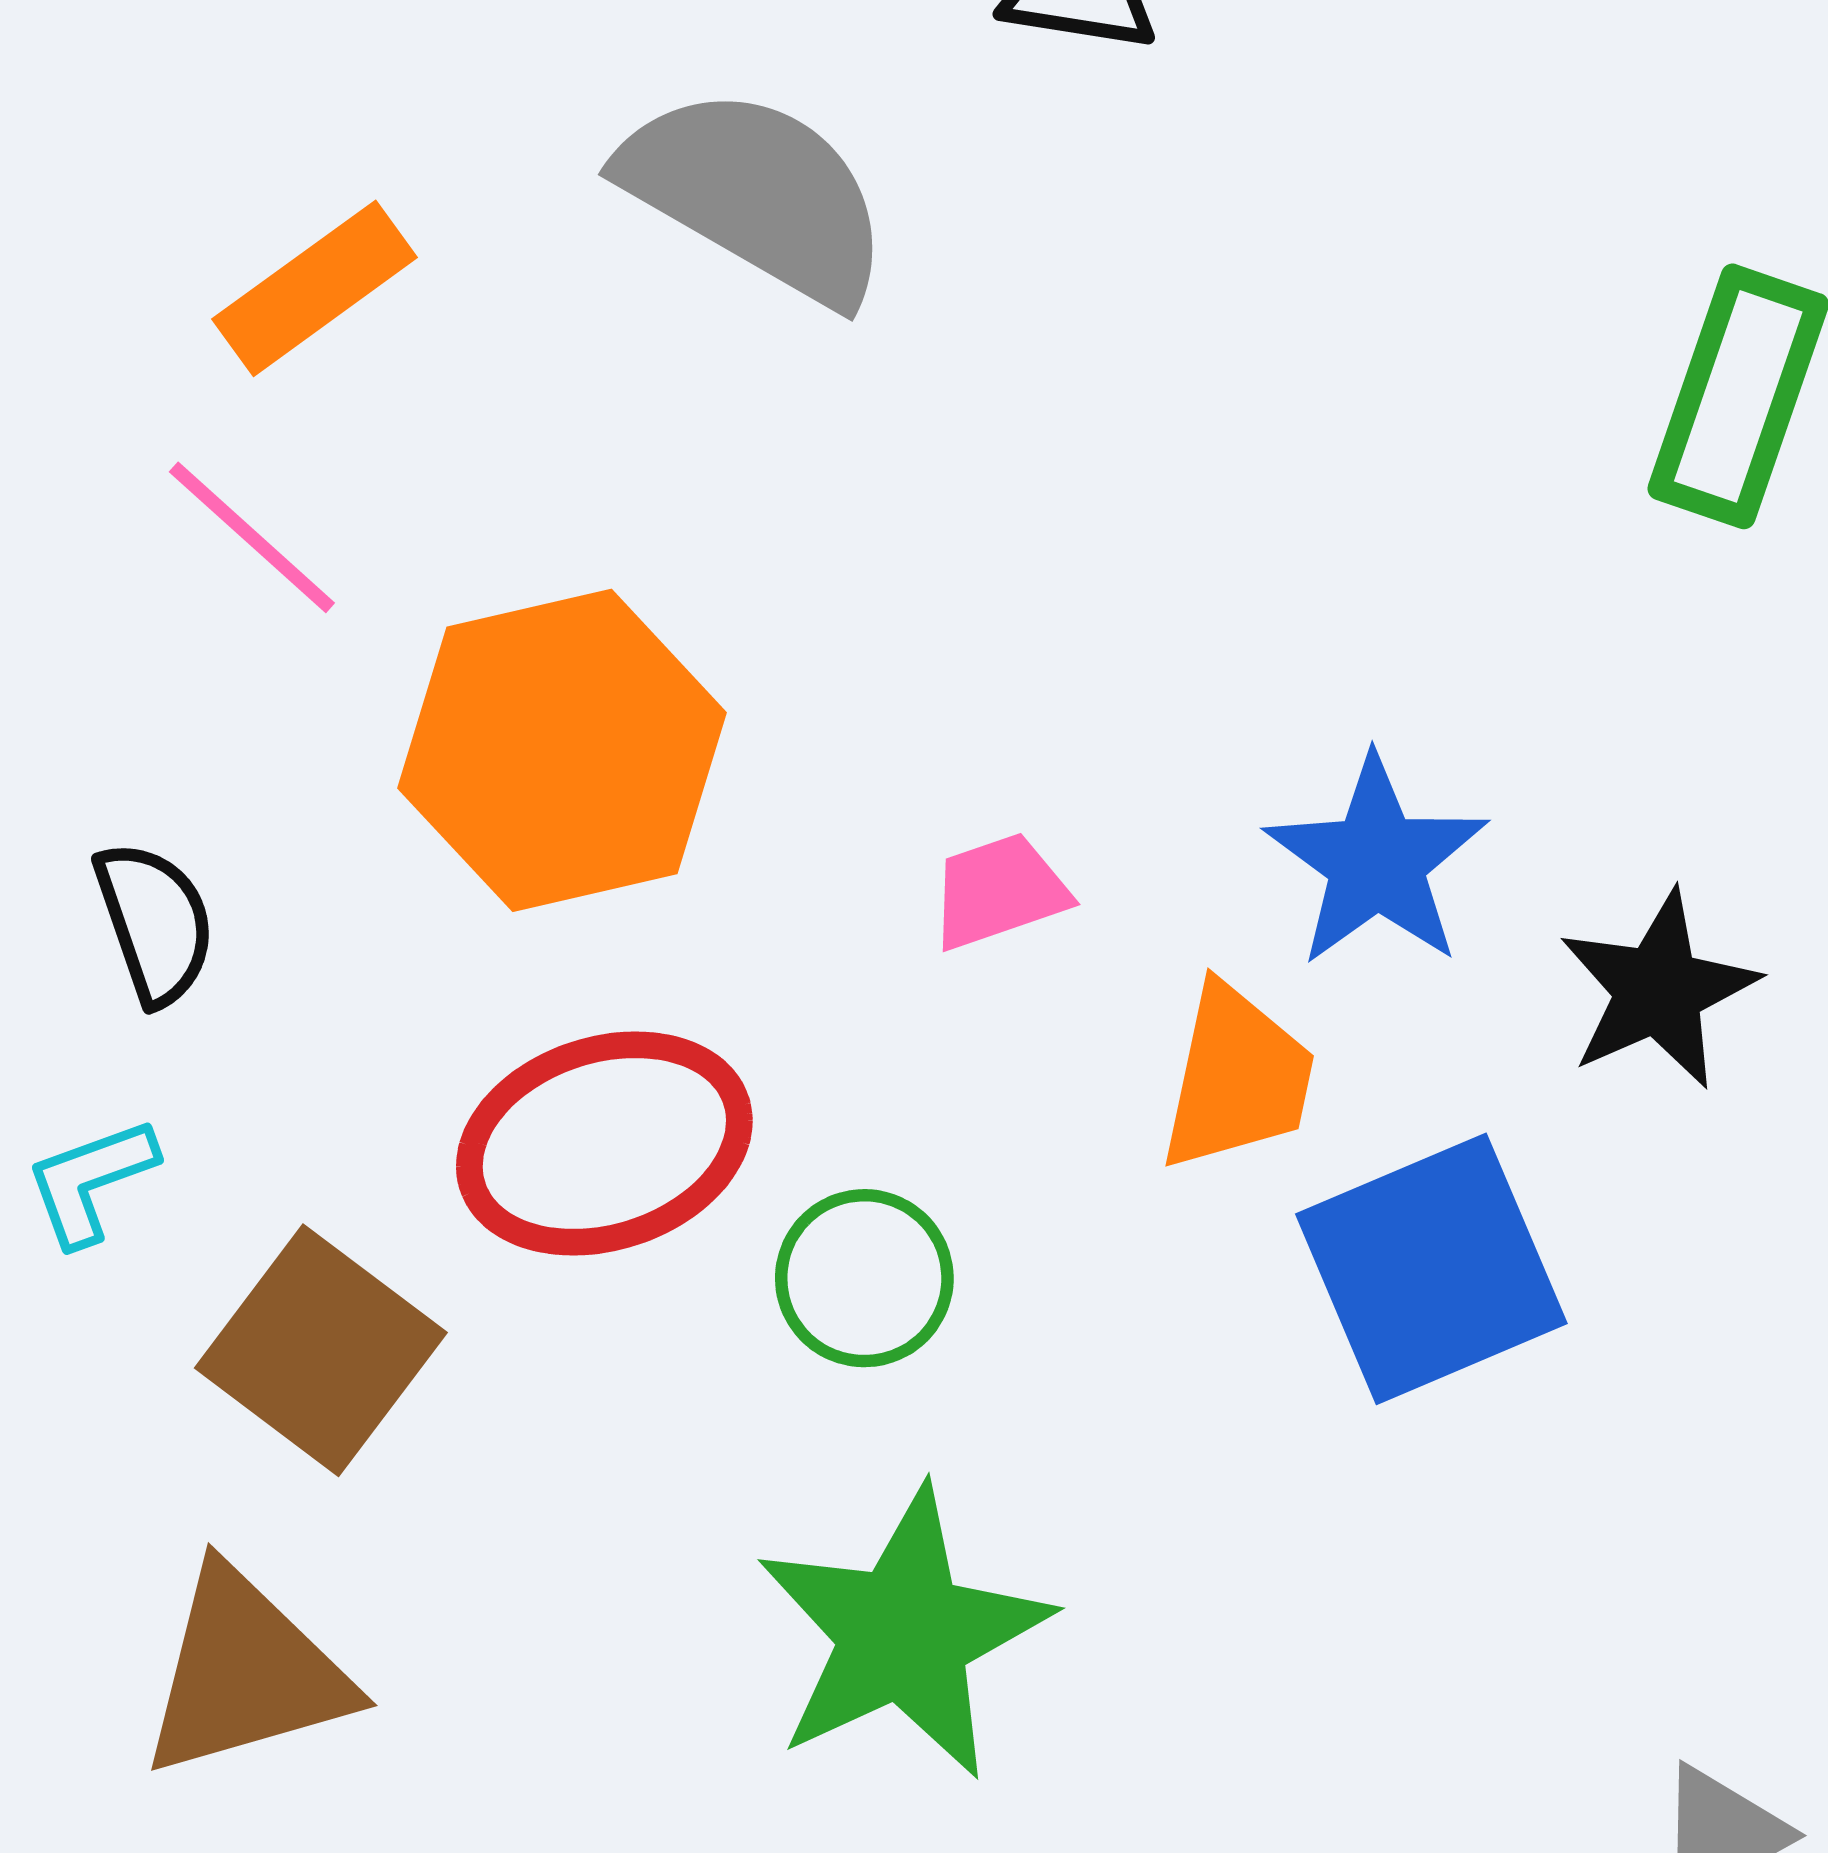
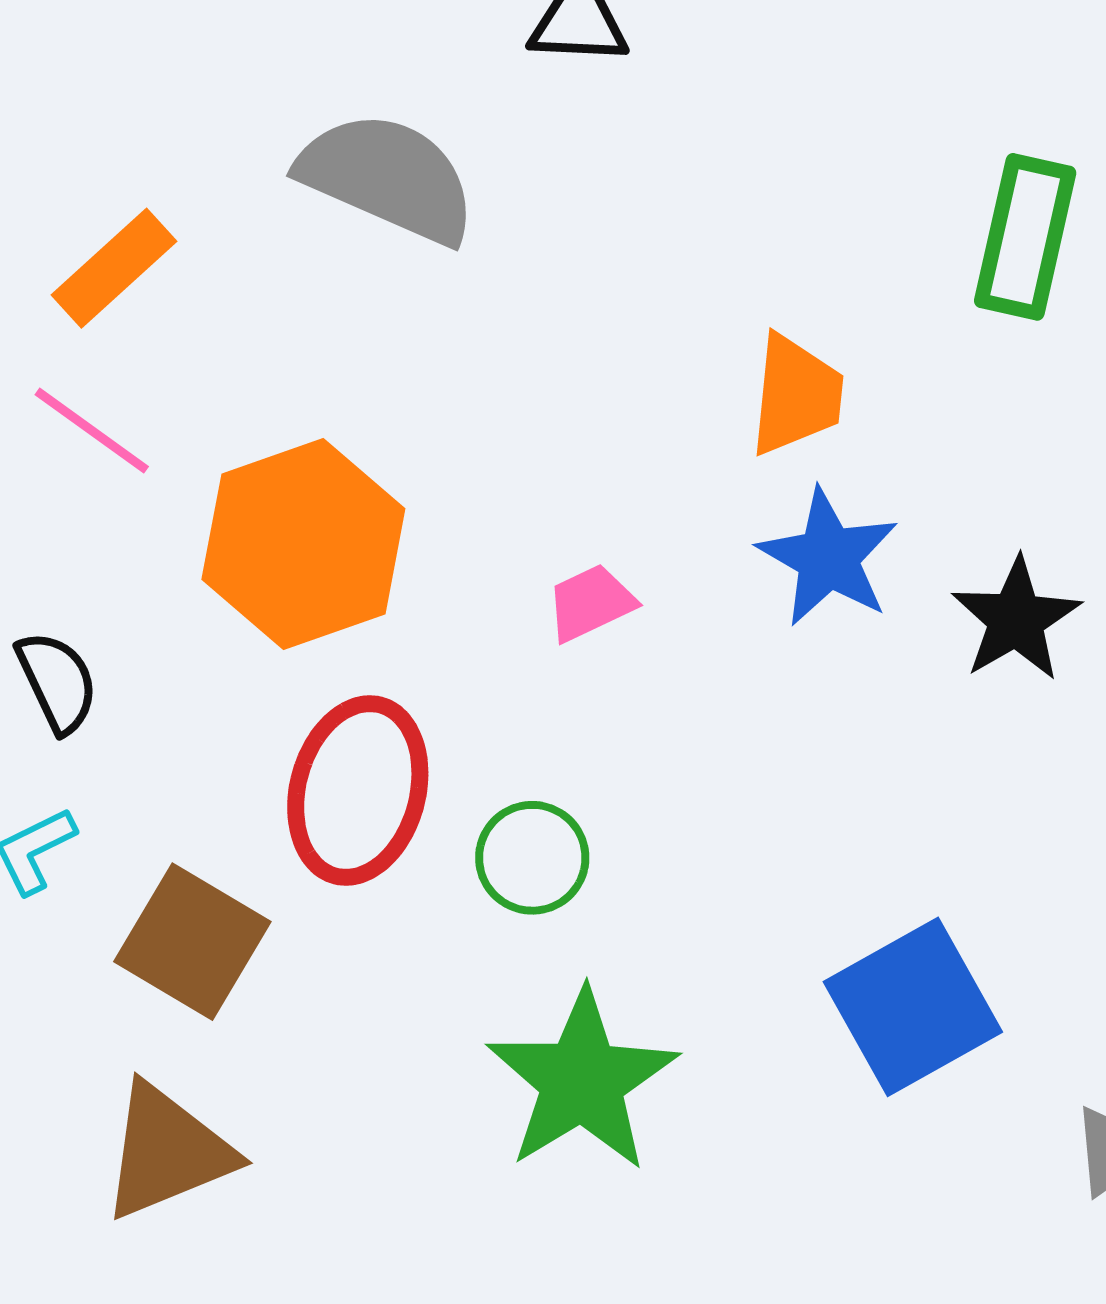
orange trapezoid: (1237, 1078) -> (796, 395), moved
red ellipse: (604, 1143) -> (358, 791), turned -51
blue square: (1431, 1269) -> (913, 1007), moved

